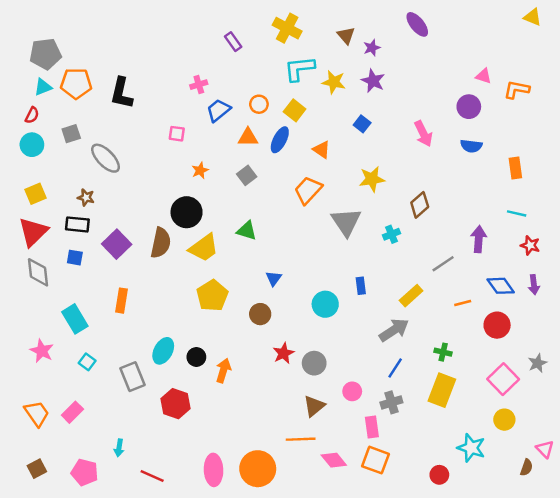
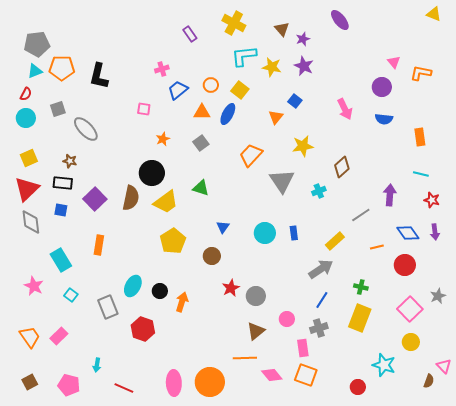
pink triangle: (484, 76) -> (394, 62), turned 32
orange triangle: (322, 150) -> (276, 117), moved, turned 35
cyan circle: (325, 304) -> (265, 233), moved

